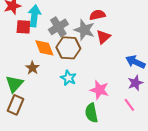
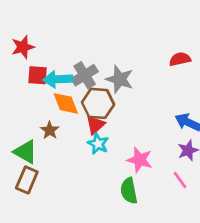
red semicircle: (97, 15) -> (180, 59), moved
cyan arrow: (34, 16) -> (58, 79), moved, turned -100
red triangle: (103, 37) -> (95, 125), moved
green triangle: (14, 84) -> (26, 152), turned -42

